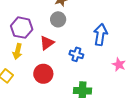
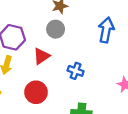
blue arrow: (100, 35) -> (106, 30), moved

